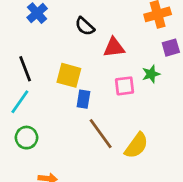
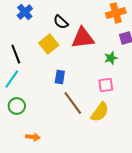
red triangle: (114, 48) -> (83, 38), size x1.4
yellow square: (69, 75) -> (49, 44), moved, turned 36
pink square: (124, 86) -> (106, 85), moved

